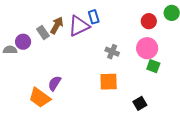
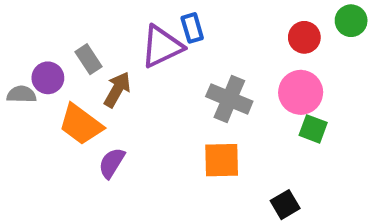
brown arrow: (57, 25) -> (117, 90), moved
gray cross: (112, 52) -> (229, 99), size x1.5
orange trapezoid: (40, 98) -> (81, 124), moved

